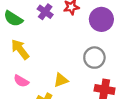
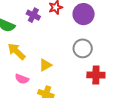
yellow triangle: (61, 80) -> (45, 65), moved

